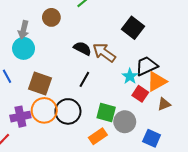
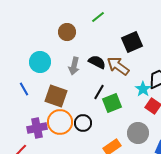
black square: (133, 28) -> (132, 42), moved, turned 30
gray arrow: (24, 30) -> (74, 66), moved
black circle: (68, 111) -> (83, 123), size x0.7
green square: (106, 112) -> (112, 103), moved, turned -36

